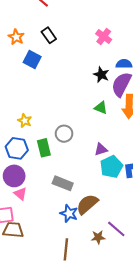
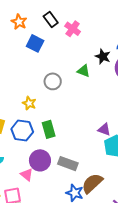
pink cross: (104, 37) -> (73, 29), moved
green triangle: (101, 108) -> (84, 71), moved
gray circle: (64, 134) -> (53, 81), moved
purple triangle: (101, 149) -> (104, 129), turned 40
purple circle: (14, 176) -> (40, 160), moved

